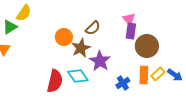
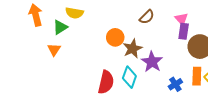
yellow semicircle: (24, 13) -> (74, 13), turned 66
brown semicircle: (93, 28) -> (147, 17), moved
cyan diamond: (78, 76) -> (129, 77), turned 55

